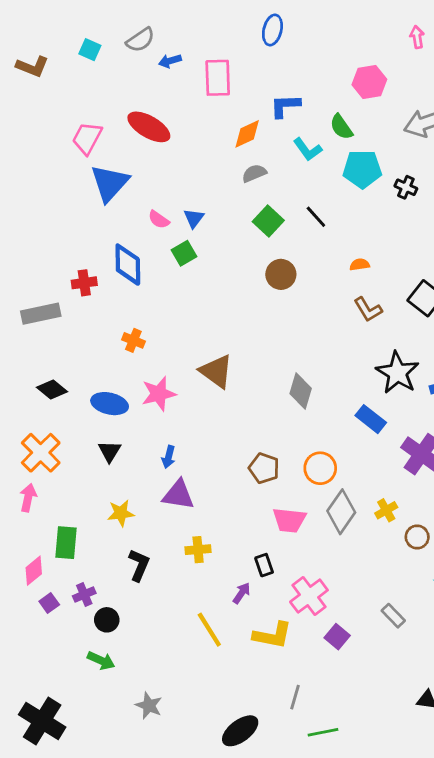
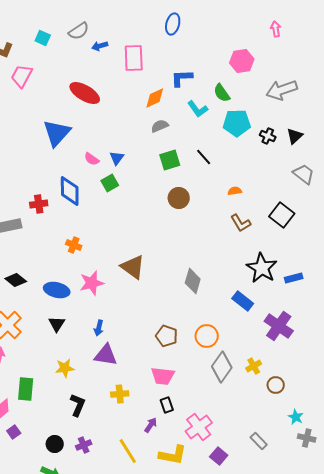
pink trapezoid: (87, 138) -> (22, 76), moved
green square: (268, 221) -> (170, 160), turned 30
pink trapezoid: (289, 520) -> (163, 376), moved
purple cross: (84, 595) -> (84, 445), moved

